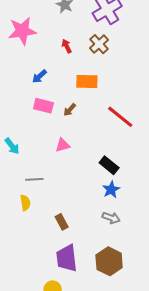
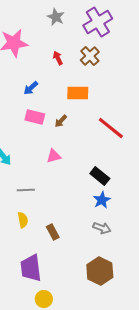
yellow semicircle: (25, 203) -> (23, 220), moved
purple trapezoid: (67, 258) -> (31, 268), moved

